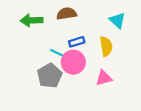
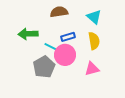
green arrow: (32, 20) -> (28, 34), moved
cyan triangle: (117, 20) -> (94, 17), moved

